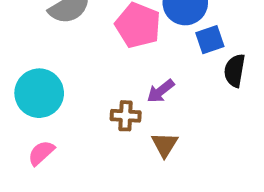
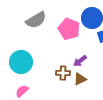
brown triangle: (165, 145) -> (80, 79), moved, turned 32

